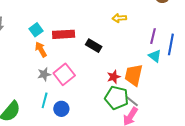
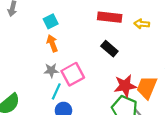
red rectangle: (64, 34) -> (110, 17), moved
red star: (114, 77) -> (125, 86), size x1.5
cyan line: (45, 100) -> (56, 91), moved

